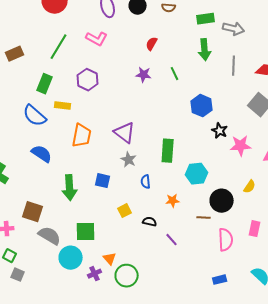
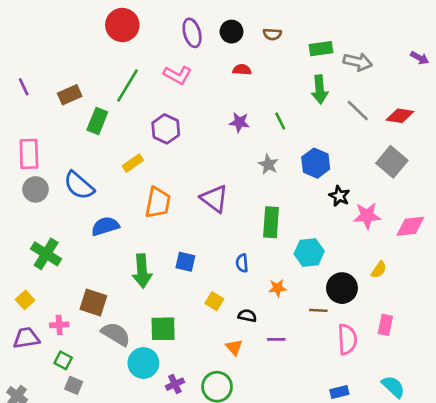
red semicircle: (152, 44) -> (242, 70), moved, turned 64
gray line: (234, 66) -> (358, 110), turned -48
green rectangle: (45, 84) -> (97, 121), moved
yellow rectangle: (63, 106) -> (133, 163), turned -42
blue semicircle: (35, 116) -> (79, 185), moved
blue semicircle: (42, 154) -> (105, 226), turned -50
gray star: (129, 160) -> (268, 164), moved
yellow square: (125, 211) -> (214, 301), turned -32
purple line: (172, 240) -> (276, 339), turned -48
orange triangle: (110, 259) -> (234, 347), moved

